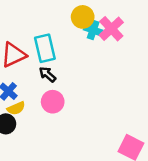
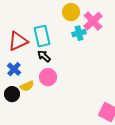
cyan cross: (93, 30) -> (79, 33), moved, turned -32
yellow semicircle: (16, 108) -> (27, 86), moved

